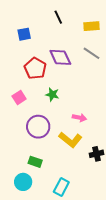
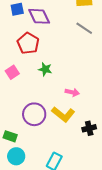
purple diamond: (60, 57) -> (39, 16), moved
purple circle: (38, 127) -> (34, 114), moved
green rectangle: (35, 162) -> (10, 136), moved

